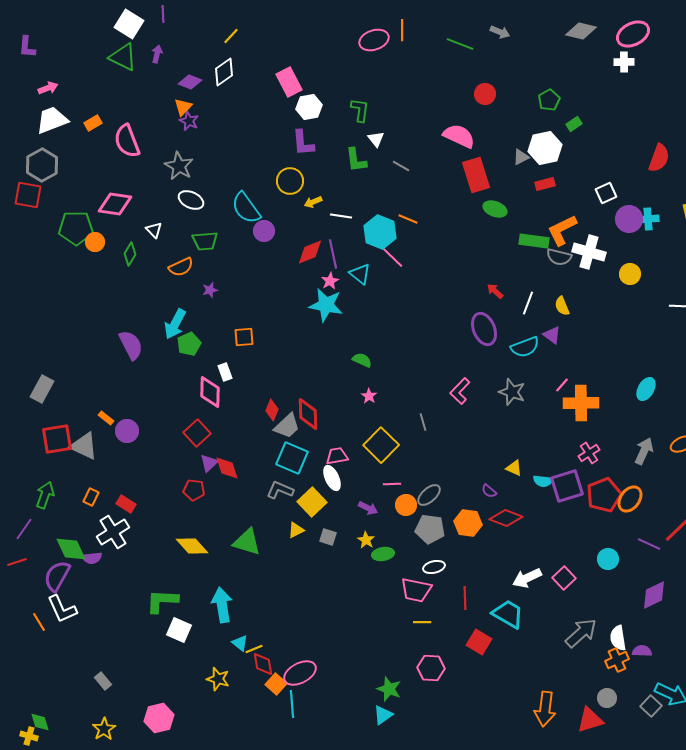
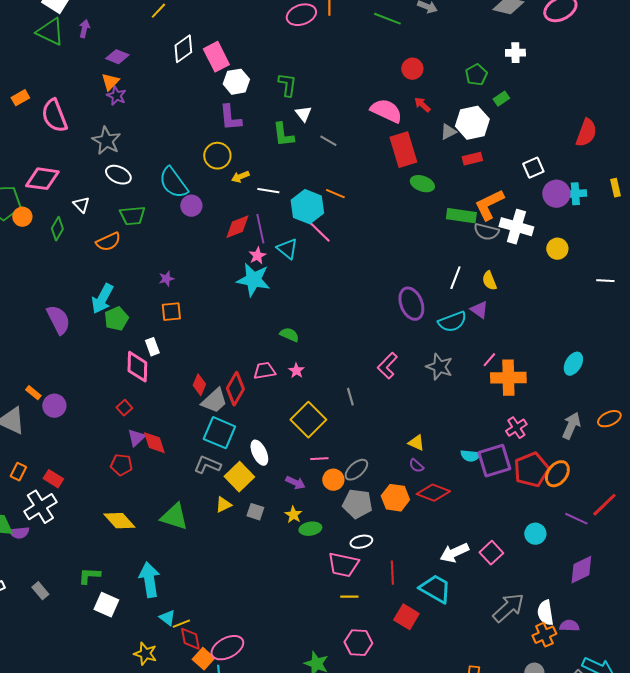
white cross: (624, 62) -> (515, 53), moved
white diamond: (224, 72) -> (183, 49), moved
purple star: (210, 290) -> (166, 279), moved
red arrow: (495, 291) -> (422, 105), moved
red diamond: (308, 414) -> (235, 389), turned 32
red square: (197, 433) -> (124, 408), size x0.6
pink trapezoid: (337, 456) -> (264, 371), moved
yellow triangle: (514, 468) -> (416, 443), moved
green L-shape: (162, 601) -> (89, 576), size x0.7
gray rectangle: (103, 681) -> (40, 591), moved

